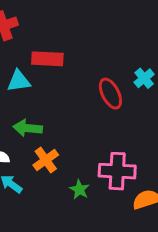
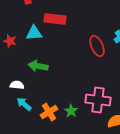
orange cross: (46, 160) -> (49, 112), moved

